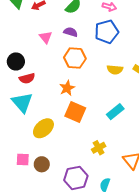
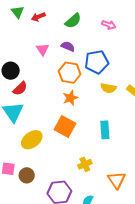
blue pentagon: (107, 32) -> (97, 62), moved
red semicircle: (27, 78) -> (20, 89), turned -35
orange star: (67, 88) -> (70, 98), moved
cyan rectangle: (115, 112) -> (105, 130), turned -60

